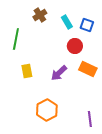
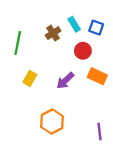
brown cross: (40, 15) -> (53, 33), moved
yellow rectangle: (27, 71) -> (30, 78), turned 40

